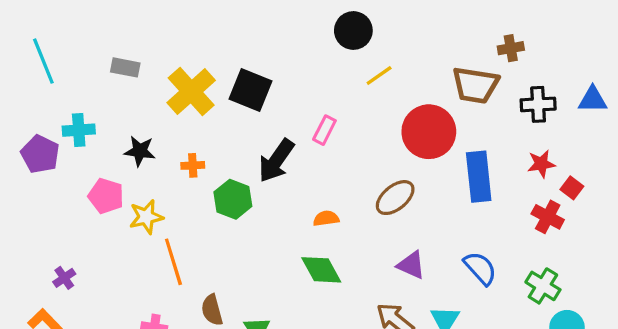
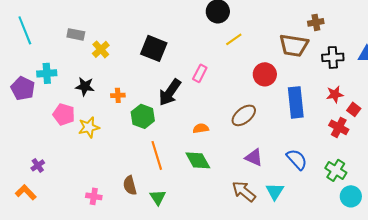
yellow cross: (191, 92) -> (101, 49), moved, size x0.6
red circle: (429, 132) -> (265, 74), size x0.7
orange line: (173, 262) -> (157, 155), moved

